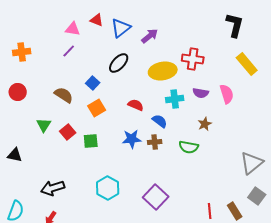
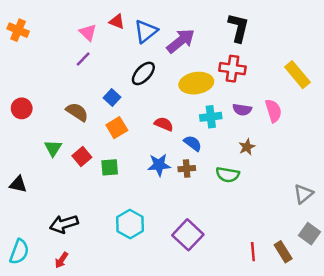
black L-shape: (235, 25) -> (238, 28), moved
pink triangle: (73, 29) -> (88, 32), turned 35
purple arrow: (150, 36) -> (181, 41), size x1.4
orange cross: (22, 52) -> (18, 30), moved, turned 30
gray triangle: (252, 163) -> (304, 194), size x0.7

